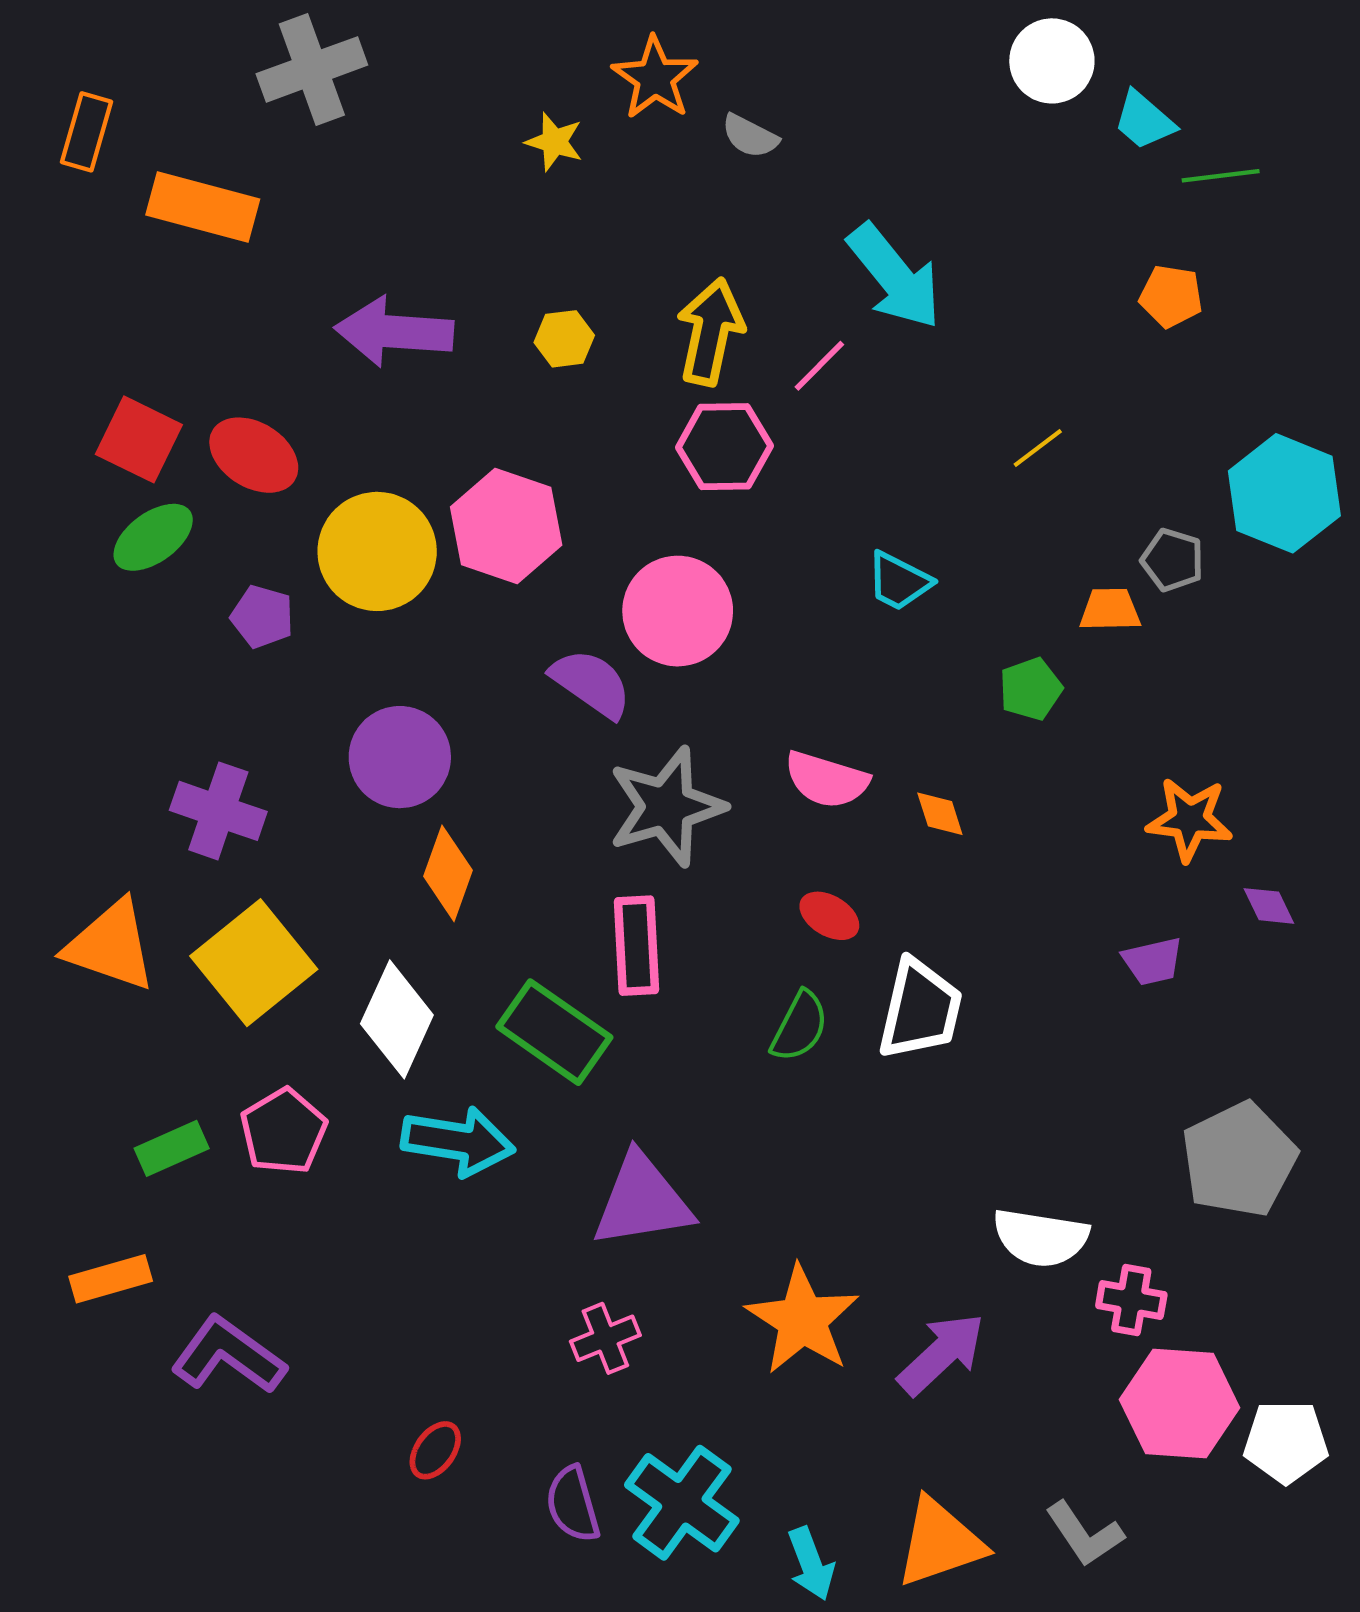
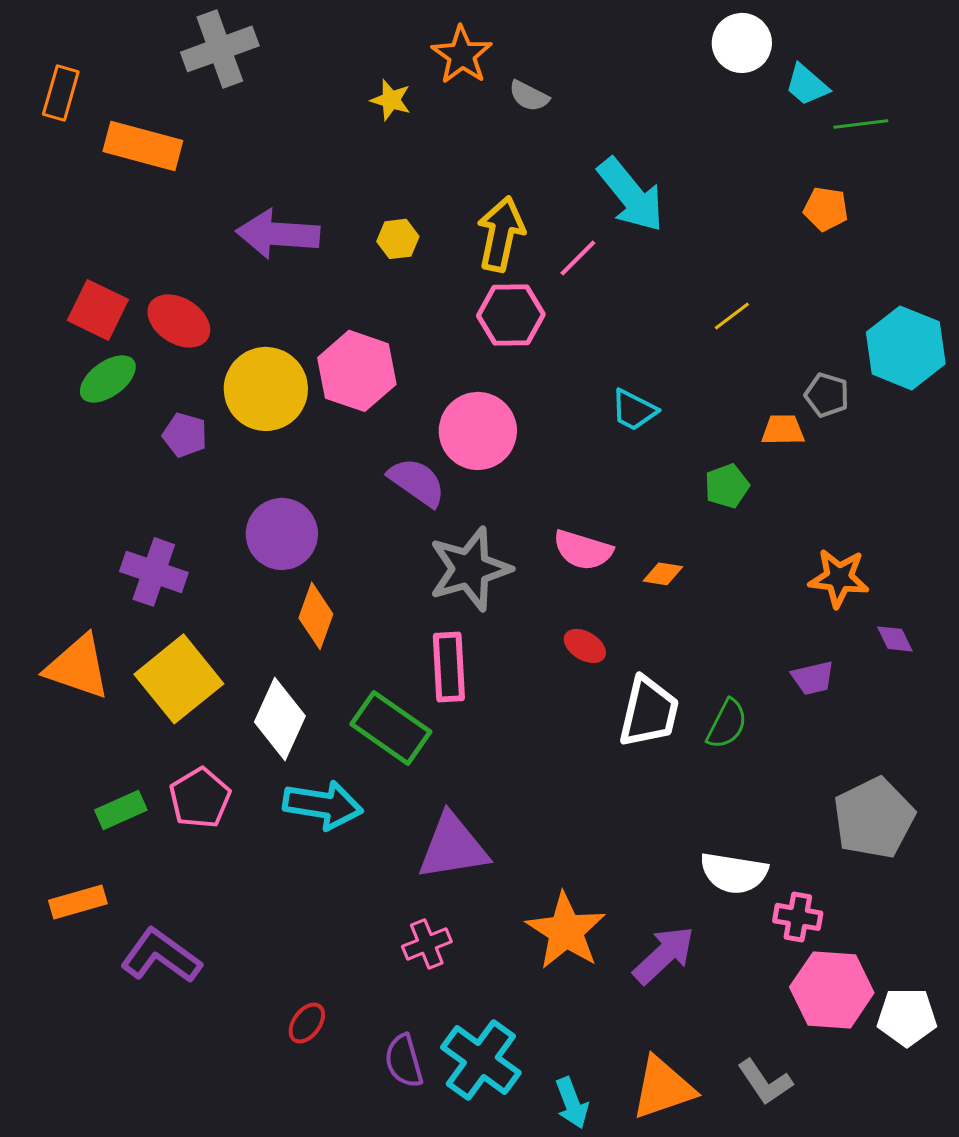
orange diamond: (940, 814) -> (663, 574), turned -63
green semicircle: (800, 1026) -> (727, 724), moved

